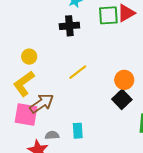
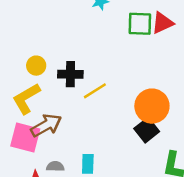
black cross: (69, 26) -> (70, 74), moved
orange circle: (124, 80) -> (152, 106), size x1.4

